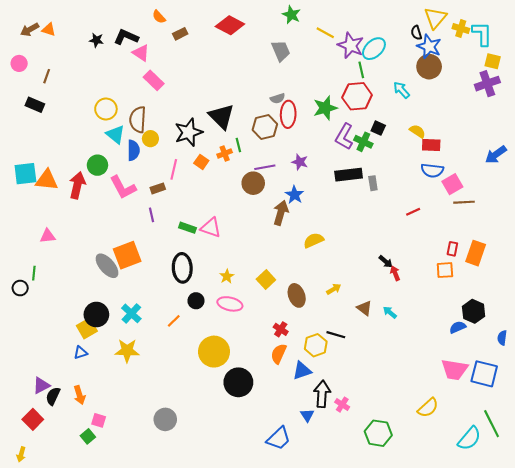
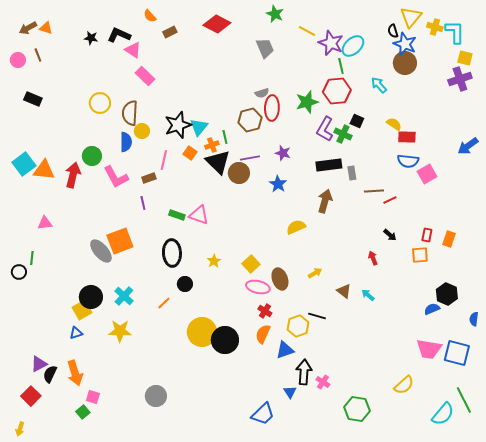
brown line: (47, 76) -> (38, 55), moved, turned -40
black triangle: (221, 116) -> (218, 162), moved
cyan triangle: (115, 134) -> (199, 127), moved, turned 30
cyan square: (25, 174) -> (24, 164), turned -30
brown line: (464, 202) -> (374, 191), moved
brown arrow: (281, 213) -> (325, 201), moved
orange rectangle: (476, 253) -> (449, 239), size x0.7
black arrow: (386, 262) -> (390, 235), moved
pink ellipse: (230, 304) -> (258, 287), moved
black circle: (238, 382) -> (225, 340), moved
orange arrow: (79, 395) -> (75, 373), size x1.4

